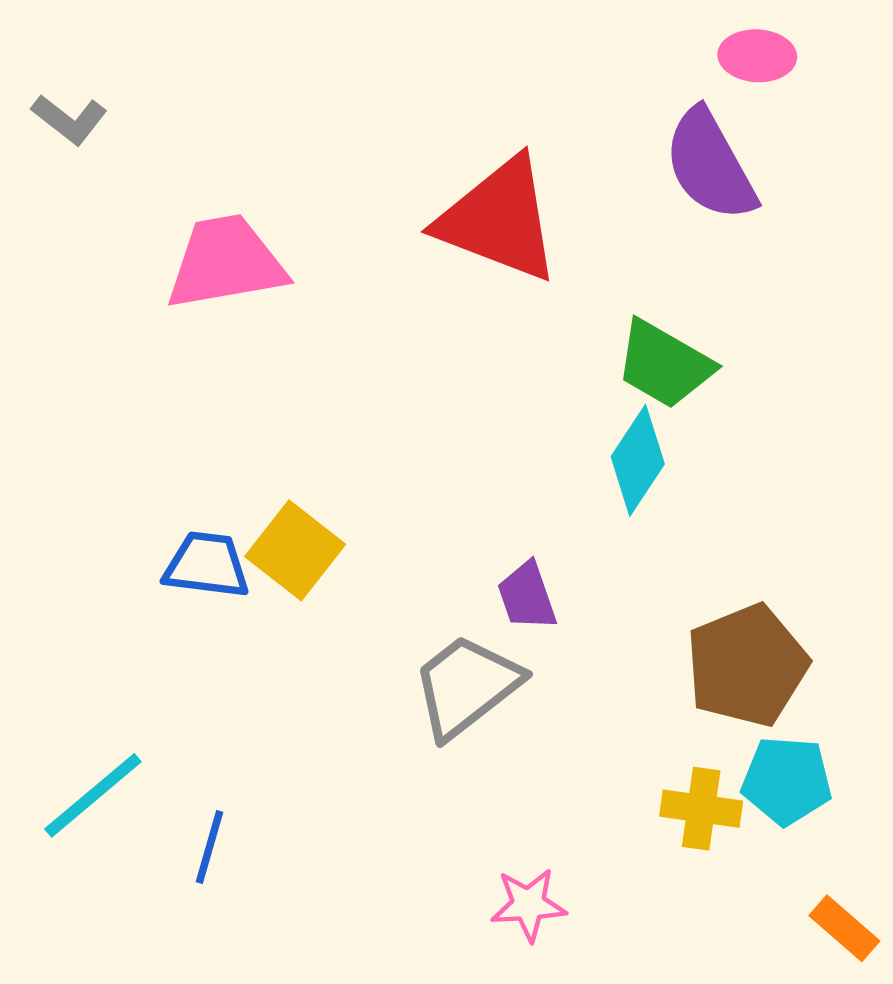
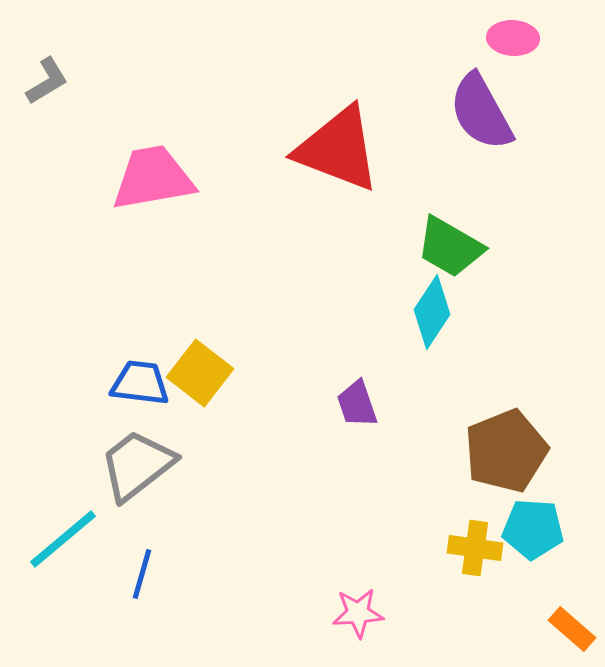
gray L-shape: (69, 119) -> (47, 81), turned -69
gray trapezoid: (466, 686) -> (137, 465), moved

